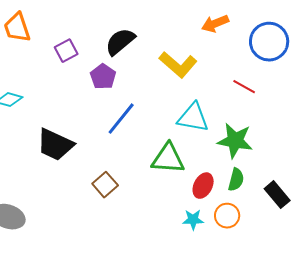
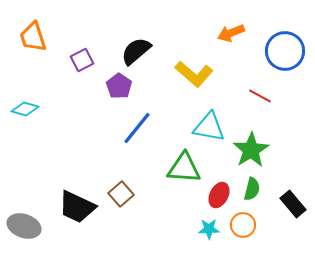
green star: (235, 141) -> (251, 150), turned 30
black trapezoid: (55, 145) -> (77, 207), moved

